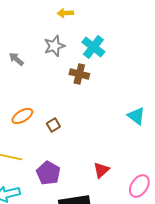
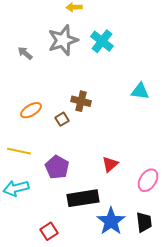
gray star: (54, 46) -> (63, 40), size x1.4
brown cross: (79, 74) -> (81, 101), moved
cyan triangle: (136, 116) -> (140, 91), moved, turned -30

